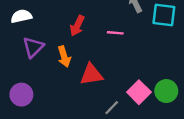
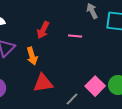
red triangle: (91, 74) -> (43, 83), moved

